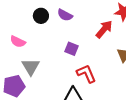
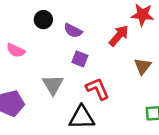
purple semicircle: (65, 15) -> (73, 31), moved
gray triangle: (31, 67) -> (53, 85), moved

